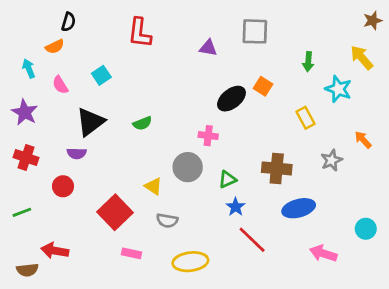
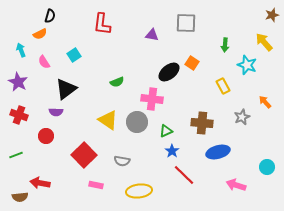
green semicircle: (142, 123) -> (117, 82), moved
pink cross: (208, 136) -> (152, 99), size x1.5
yellow triangle: (153, 186) -> (108, 120), moved, size x1.5

